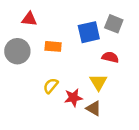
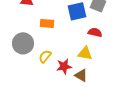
gray circle: (17, 51) -> (23, 43), moved
yellow triangle: (98, 82) -> (85, 53), turned -49

